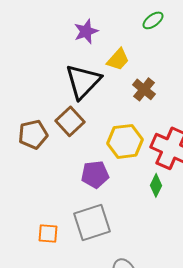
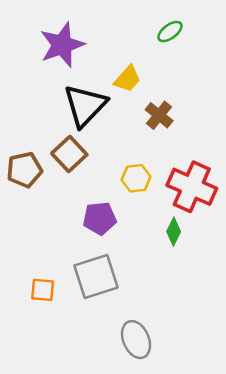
purple star: (86, 31) -> (62, 45), moved, size x1.5
yellow hexagon: (125, 141) -> (136, 178), size x0.7

